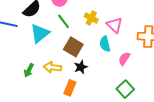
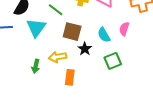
cyan semicircle: (105, 44) -> (104, 35), moved
orange rectangle: (70, 88) -> (70, 77), moved
green square: (125, 89) -> (113, 61), moved, turned 36

